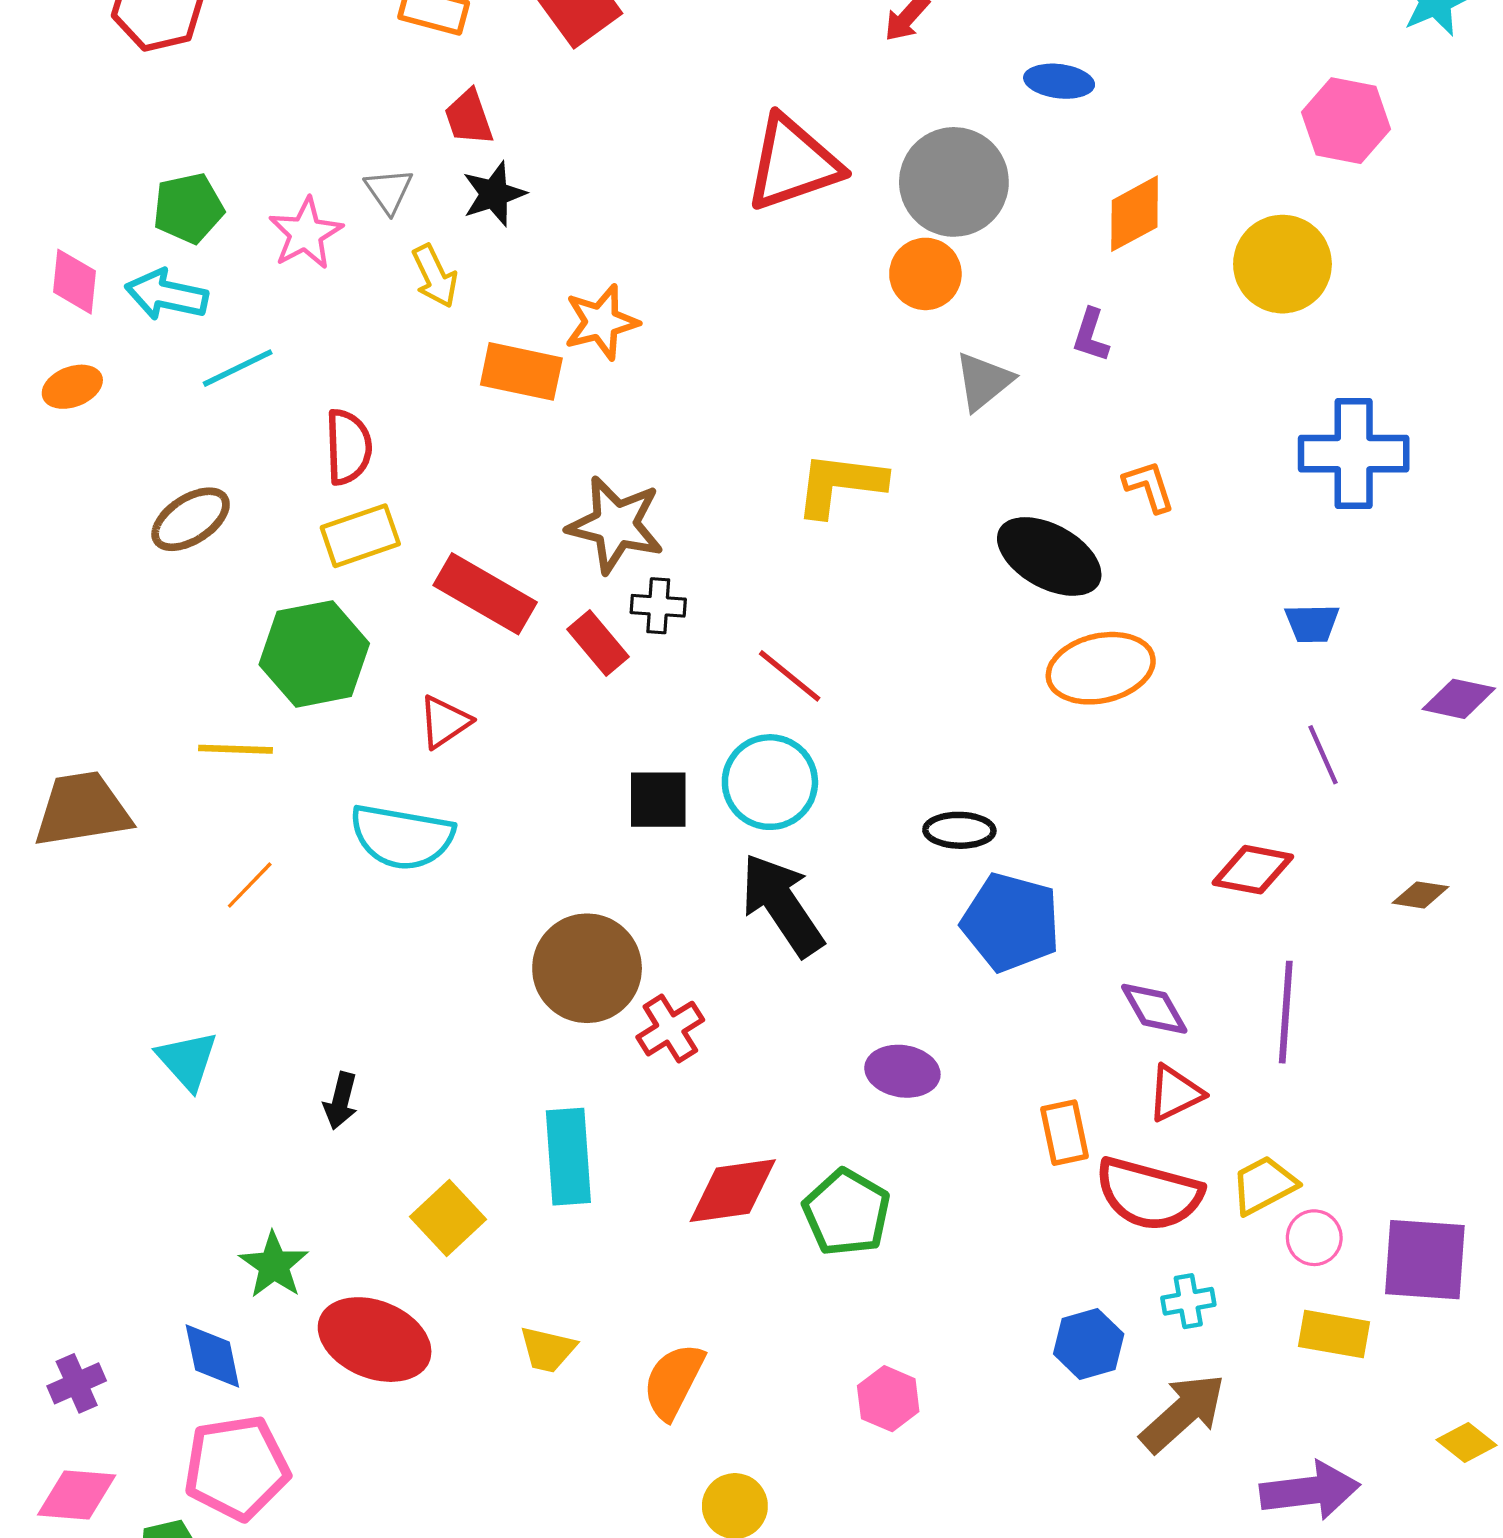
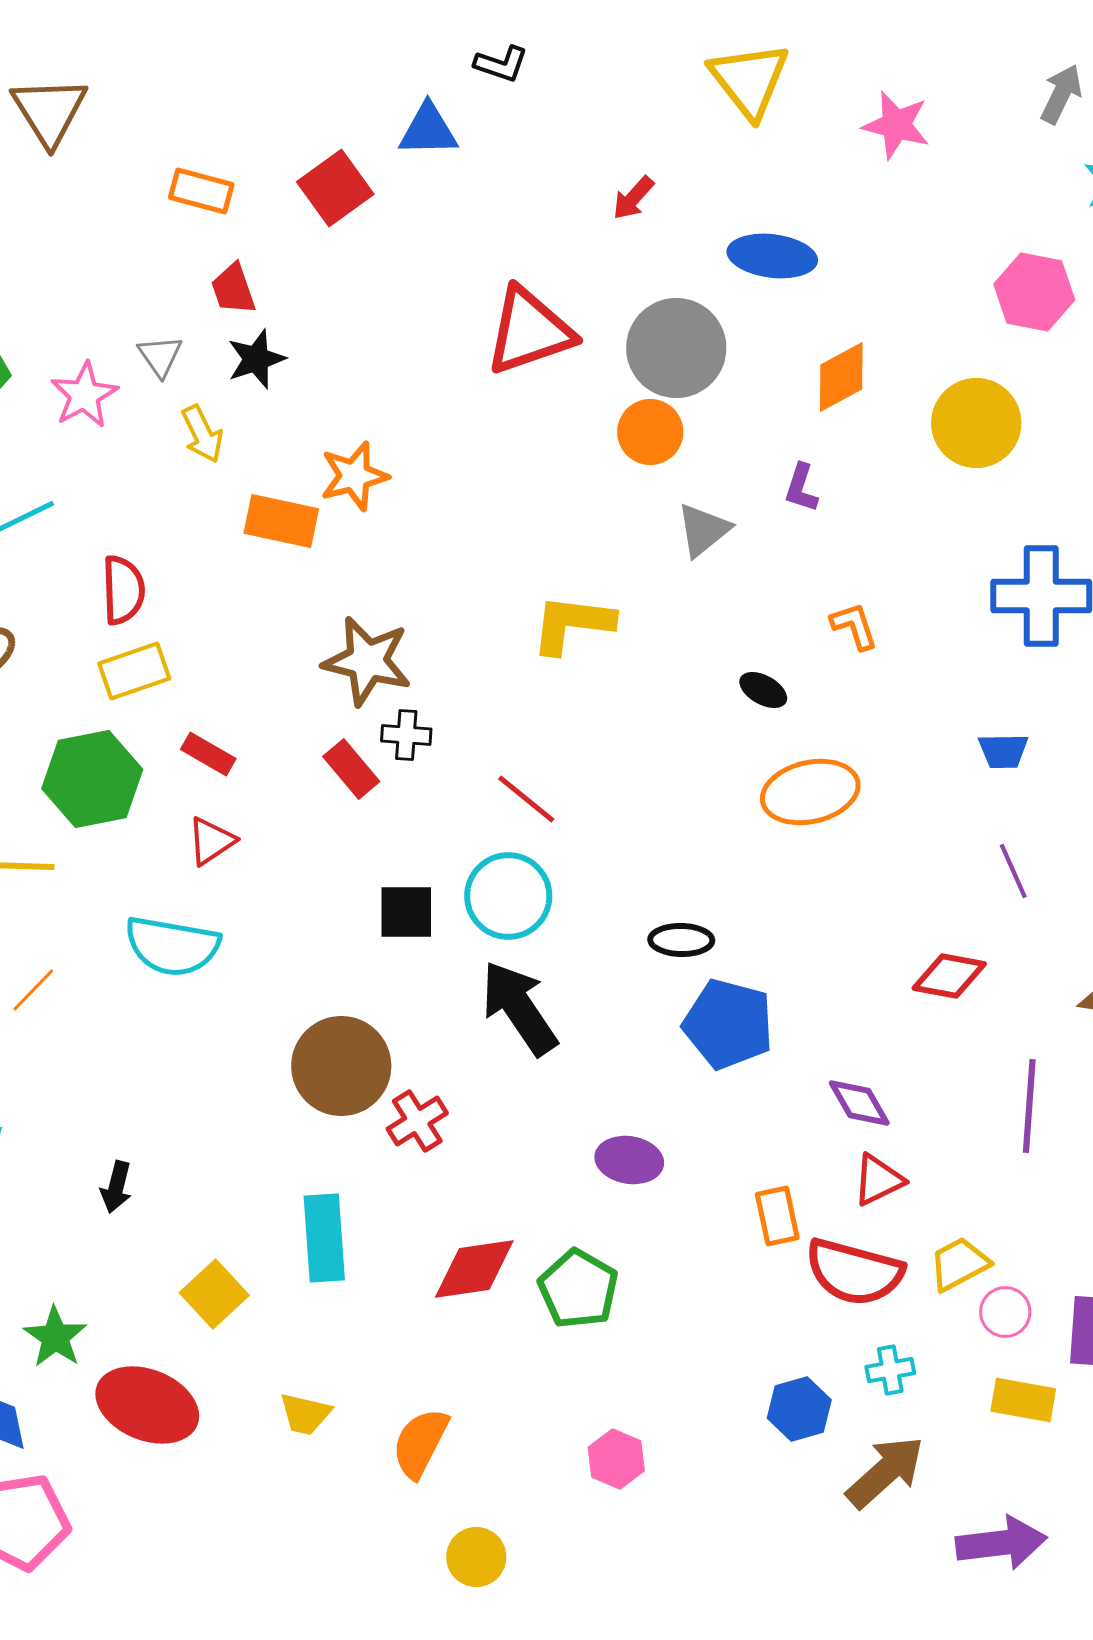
blue ellipse: (1059, 81) -> (772, 256), size x1.4
black ellipse: (1049, 556) -> (763, 690), size x0.5
red rectangle: (485, 594) -> (208, 754), moved, size x0.6
purple line: (1286, 1012) -> (1029, 1106), moved

